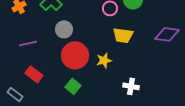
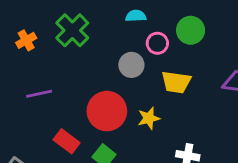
gray circle: (64, 29) -> (131, 65), moved
red rectangle: (34, 74) -> (67, 141), moved

